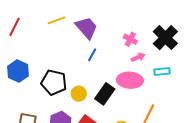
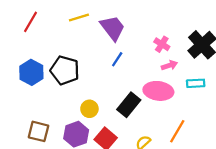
black pentagon: (54, 82) -> (65, 70), moved
yellow circle: (79, 94) -> (89, 109), moved

